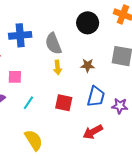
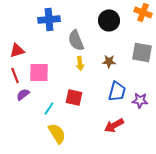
blue cross: (20, 35) -> (49, 19), moved
pink square: (15, 77) -> (39, 72), size x1.5
cyan line: (28, 103) -> (49, 108), moved
red square: (64, 103) -> (74, 97), moved

